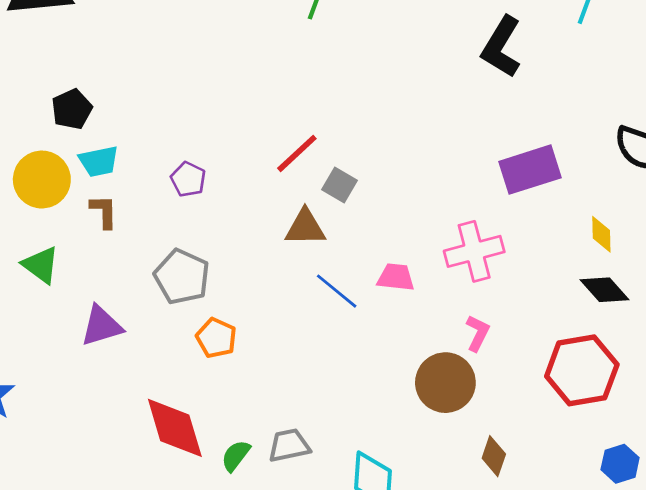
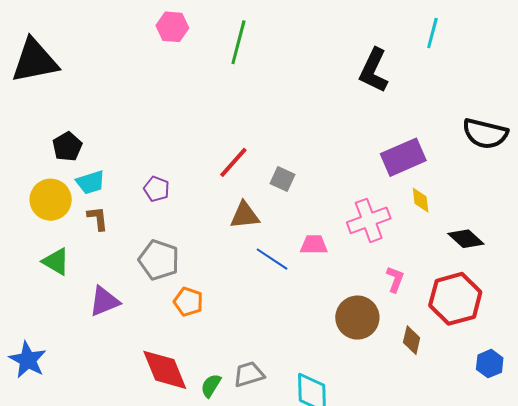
gray square: (339, 185) -> (282, 179), moved
yellow diamond: (601, 234) -> (421, 200), moved
pink L-shape: (478, 333) -> (395, 279), moved
brown diamond: (494, 456) -> (412, 340), moved

